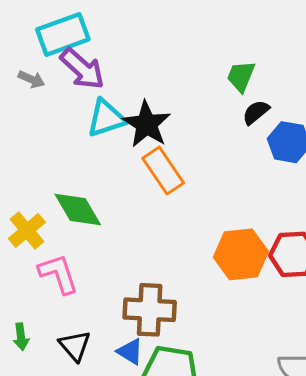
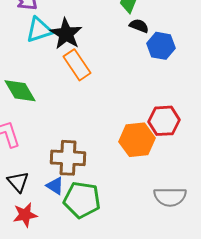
black semicircle: (256, 112) -> (139, 26), turned 60
orange hexagon: (241, 254) -> (137, 140), moved

